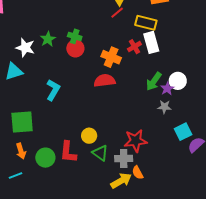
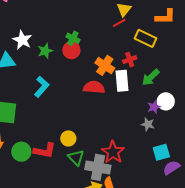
green star: (48, 39) -> (45, 51), moved
white rectangle: (151, 42) -> (122, 81), moved
green arrow: (154, 81) -> (151, 77), moved
red star: (136, 141) -> (113, 152), turned 30
red L-shape: (68, 152) -> (45, 151), turned -95
gray cross: (124, 159) -> (98, 167), size x1.4

